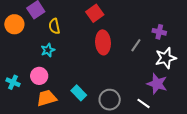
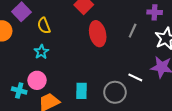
cyan cross: (13, 82) -> (19, 90), moved
cyan rectangle: (79, 93) -> (82, 91), turned 56
white line: (144, 103) -> (135, 77), moved

